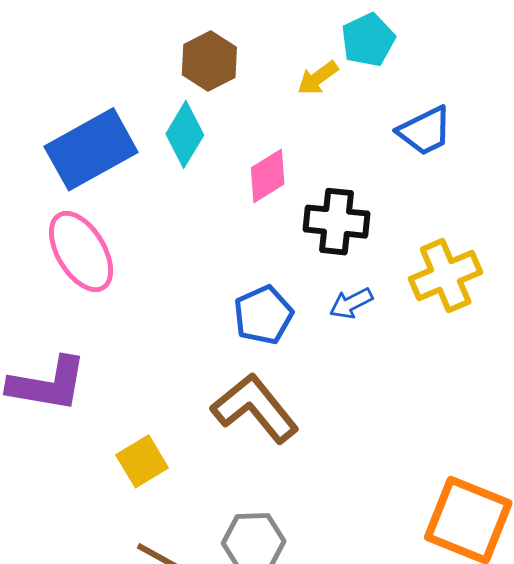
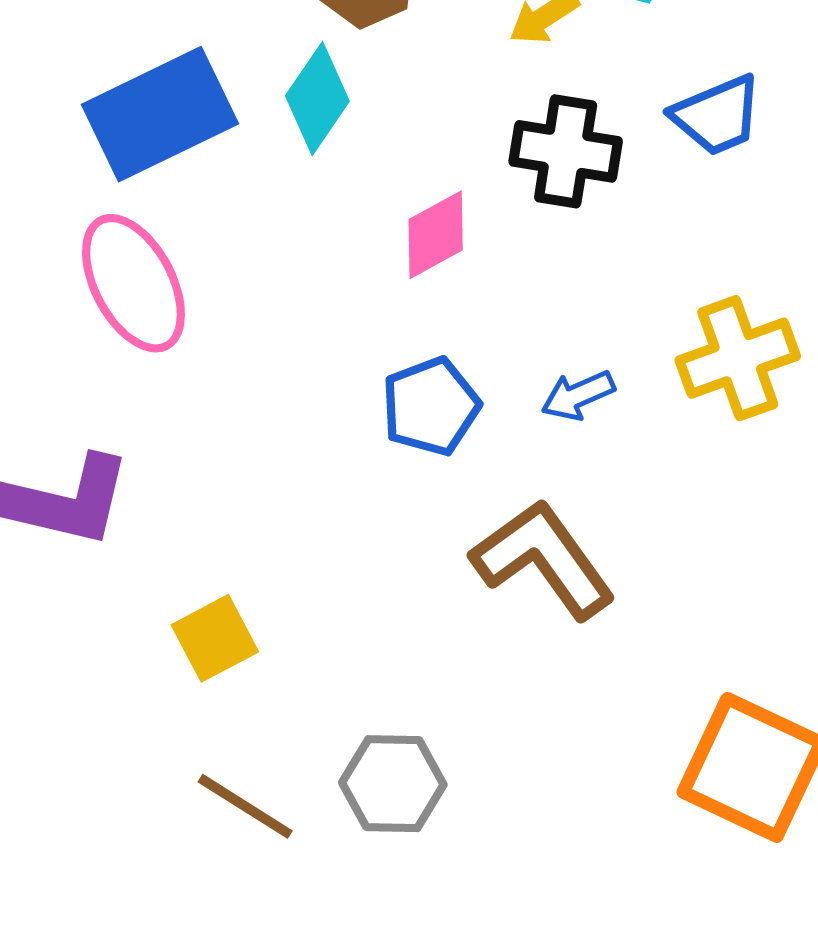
pink diamond: (268, 176) -> (436, 235), moved
black cross: (336, 222) -> (566, 151), moved
brown L-shape: (255, 408) -> (543, 559), moved

